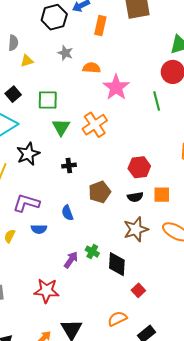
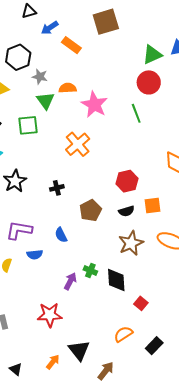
black hexagon: (54, 17) -> (18, 57), moved
orange rectangle: (100, 26) -> (71, 45), turned -60
green triangle: (61, 127) -> (45, 101), moved

